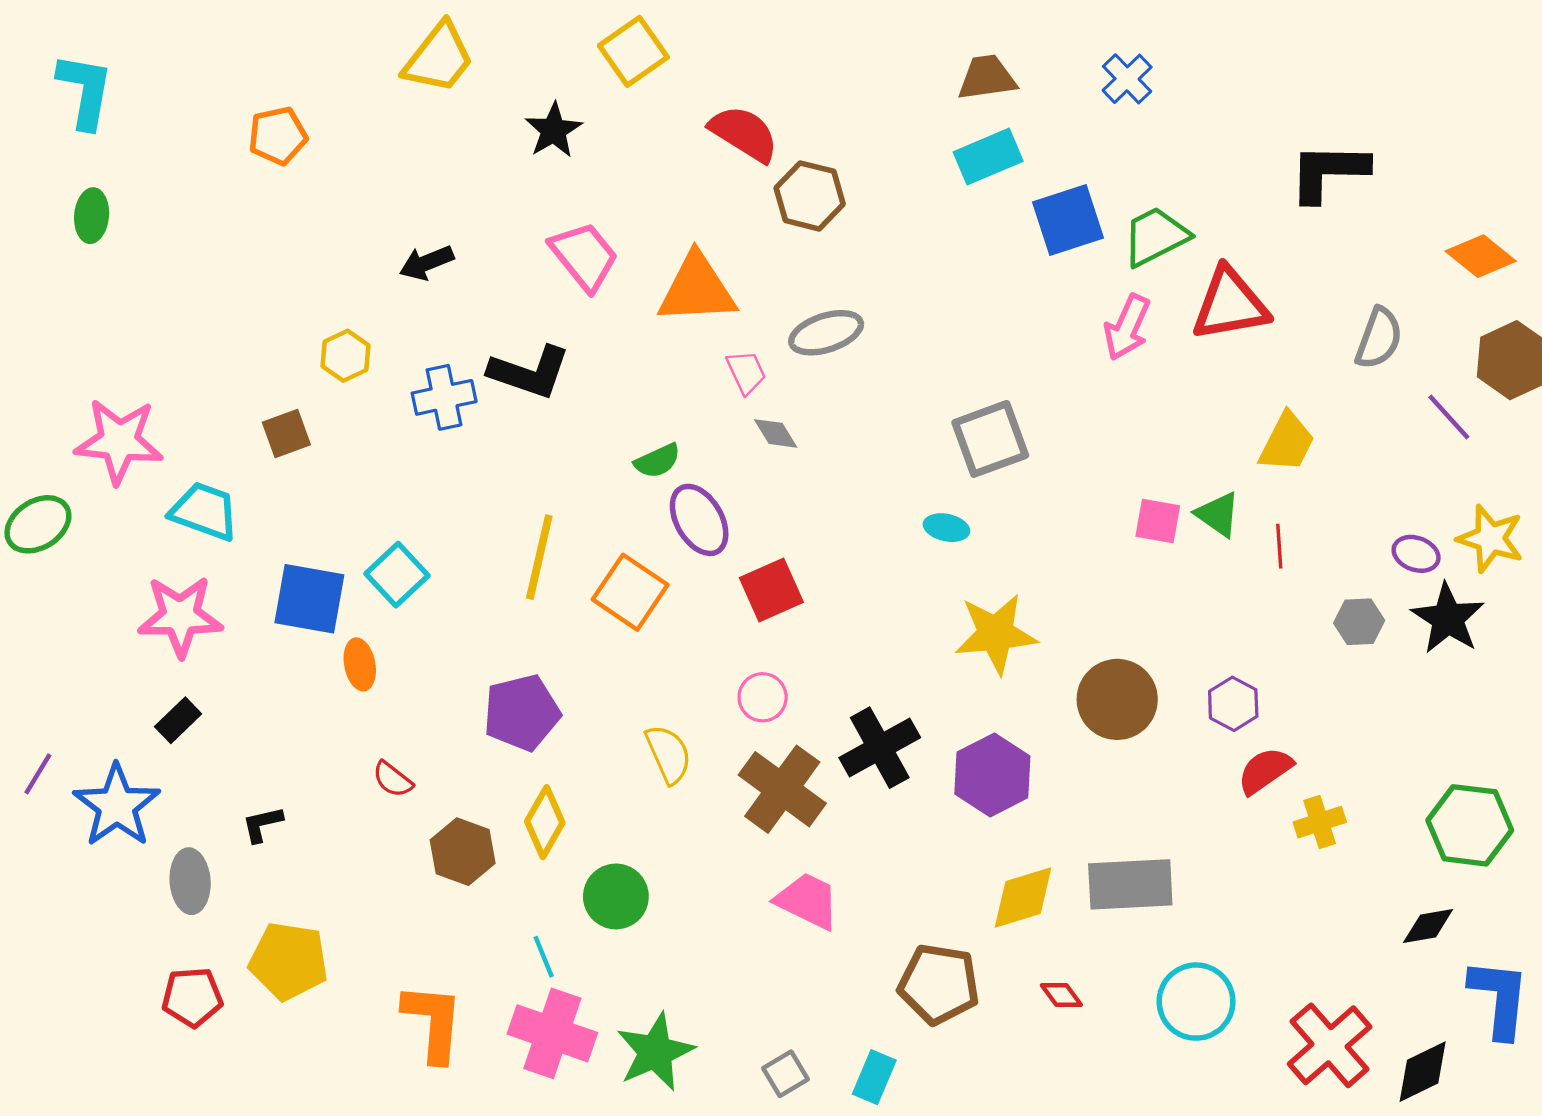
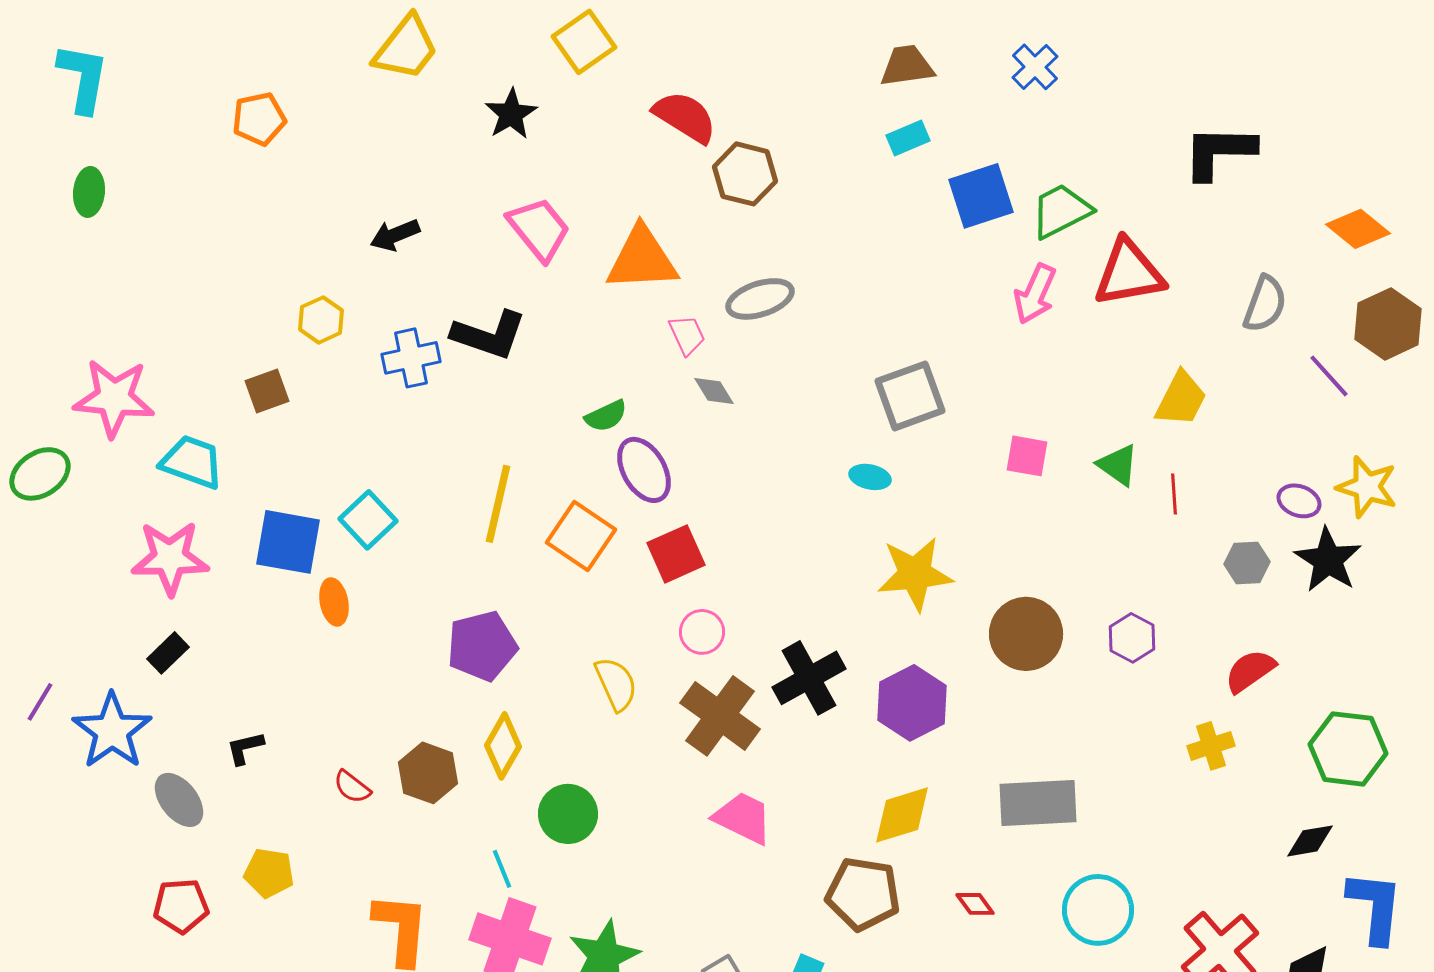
cyan rectangle: (988, 157) -> (908, 138), size x0.7
pink square: (1158, 521) -> (1027, 456), moved
red square: (771, 590) -> (676, 554), moved
red semicircle: (1265, 771) -> (1250, 671), moved
red semicircle: (393, 779) -> (352, 787), moved
gray ellipse: (190, 881) -> (179, 800), turned -34
yellow diamond: (1023, 898) -> (902, 815), moved
yellow pentagon: (289, 961) -> (269, 873), size x0.7

